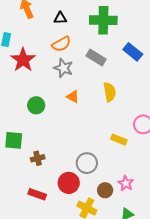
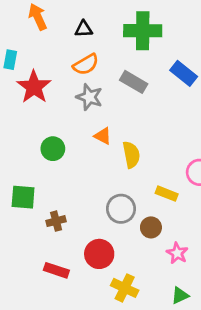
yellow semicircle: (110, 92) -> (131, 155), moved
gray circle: (87, 163) -> (121, 209), moved
brown circle: (105, 190) -> (151, 227), moved

